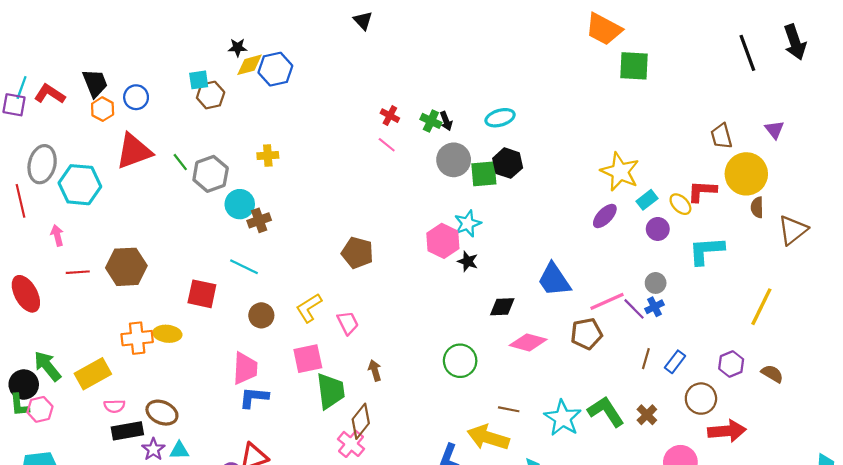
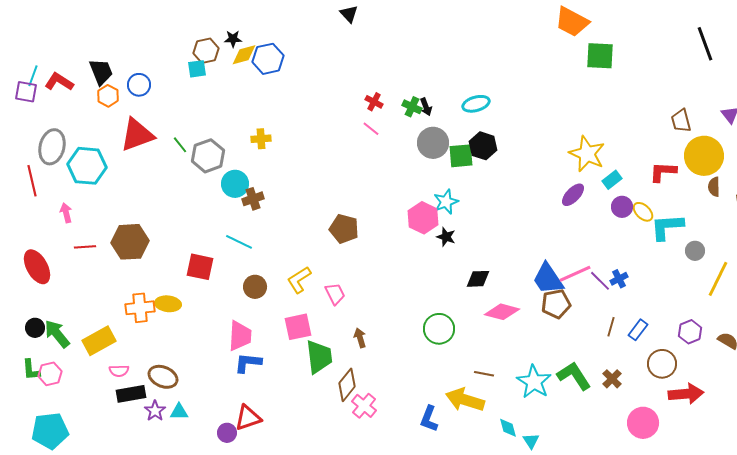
brown hexagon: (211, 95) -> (206, 51), moved
yellow ellipse: (680, 204) -> (643, 212), moved
blue trapezoid: (554, 280) -> (548, 279), moved
gray circle: (656, 283) -> (695, 251), moved
black circle: (24, 385) -> (35, 328), moved, size x0.7
pink cross: (351, 444) -> (364, 406), moved

